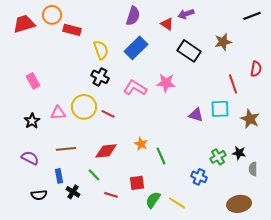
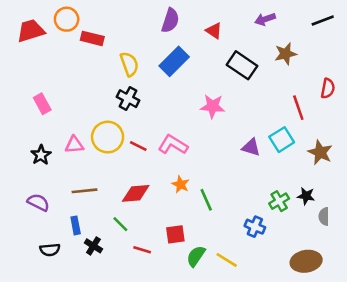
purple arrow: (186, 14) -> (265, 19), moved
pink L-shape: (135, 88) -> (173, 145), moved
cyan square: (220, 109) -> (282, 140), turned -30

